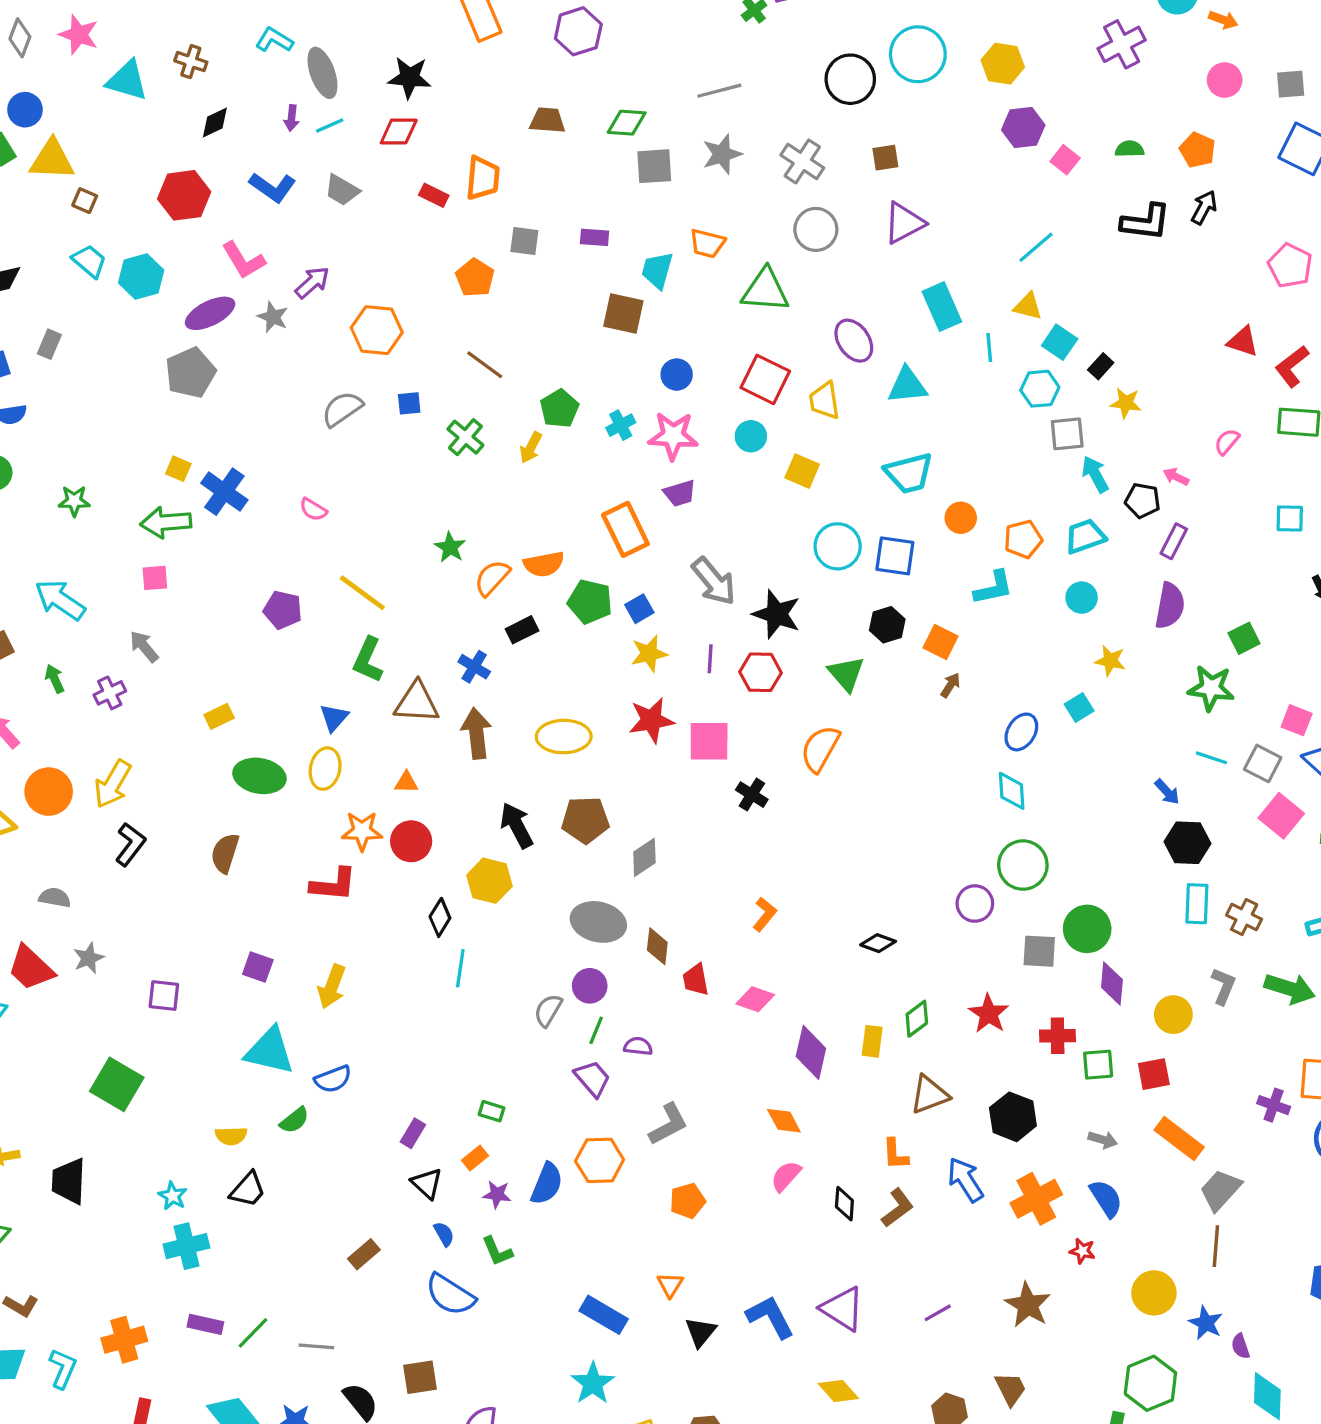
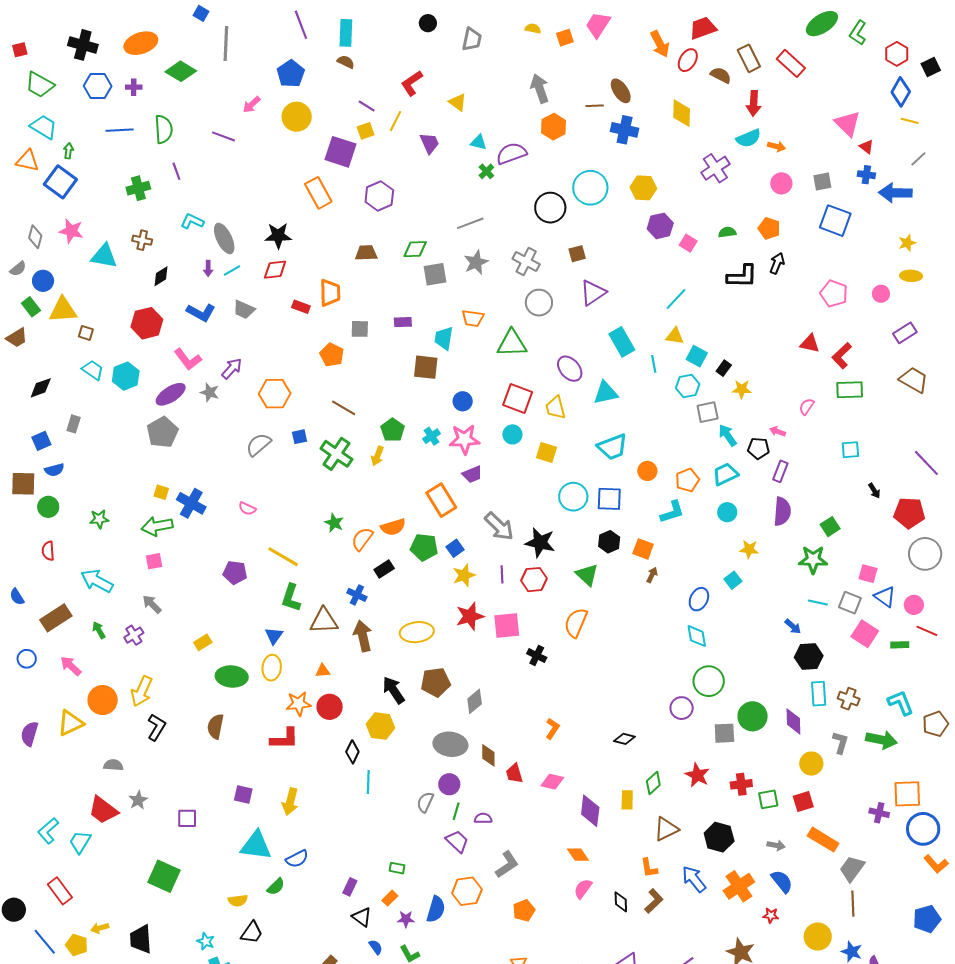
green cross: (465, 437) -> (336, 454), size x1.4
purple diamond: (1112, 983) -> (793, 721), moved

